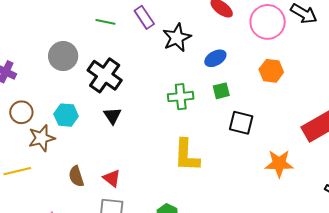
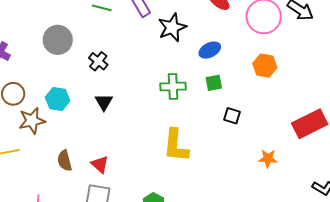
black cross: (105, 75) -> (98, 61), size x0.6
black square: (241, 123) -> (232, 116), size x0.7
orange star: (279, 164) -> (268, 159), size x0.7

